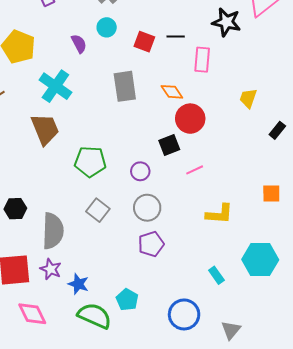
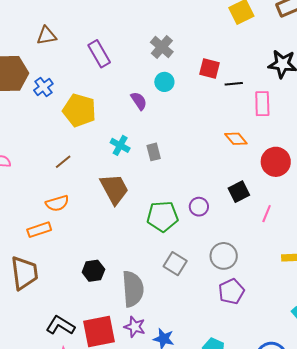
red square: (144, 42) -> (210, 68), moved
cyan cross: (55, 86) -> (120, 145), size x0.6
gray rectangle: (125, 86) -> (154, 152), moved, size x0.6
red circle: (190, 119) -> (276, 162), moved
pink line: (195, 170) -> (267, 214), turned -36
purple circle: (140, 171) -> (199, 207), moved

